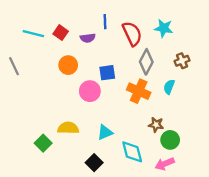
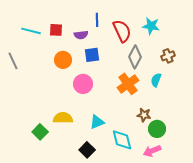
red square: (61, 33) -> (56, 30), turned -32
blue square: (107, 73) -> (92, 55), moved
orange cross: (139, 91) -> (128, 84), turned 30

